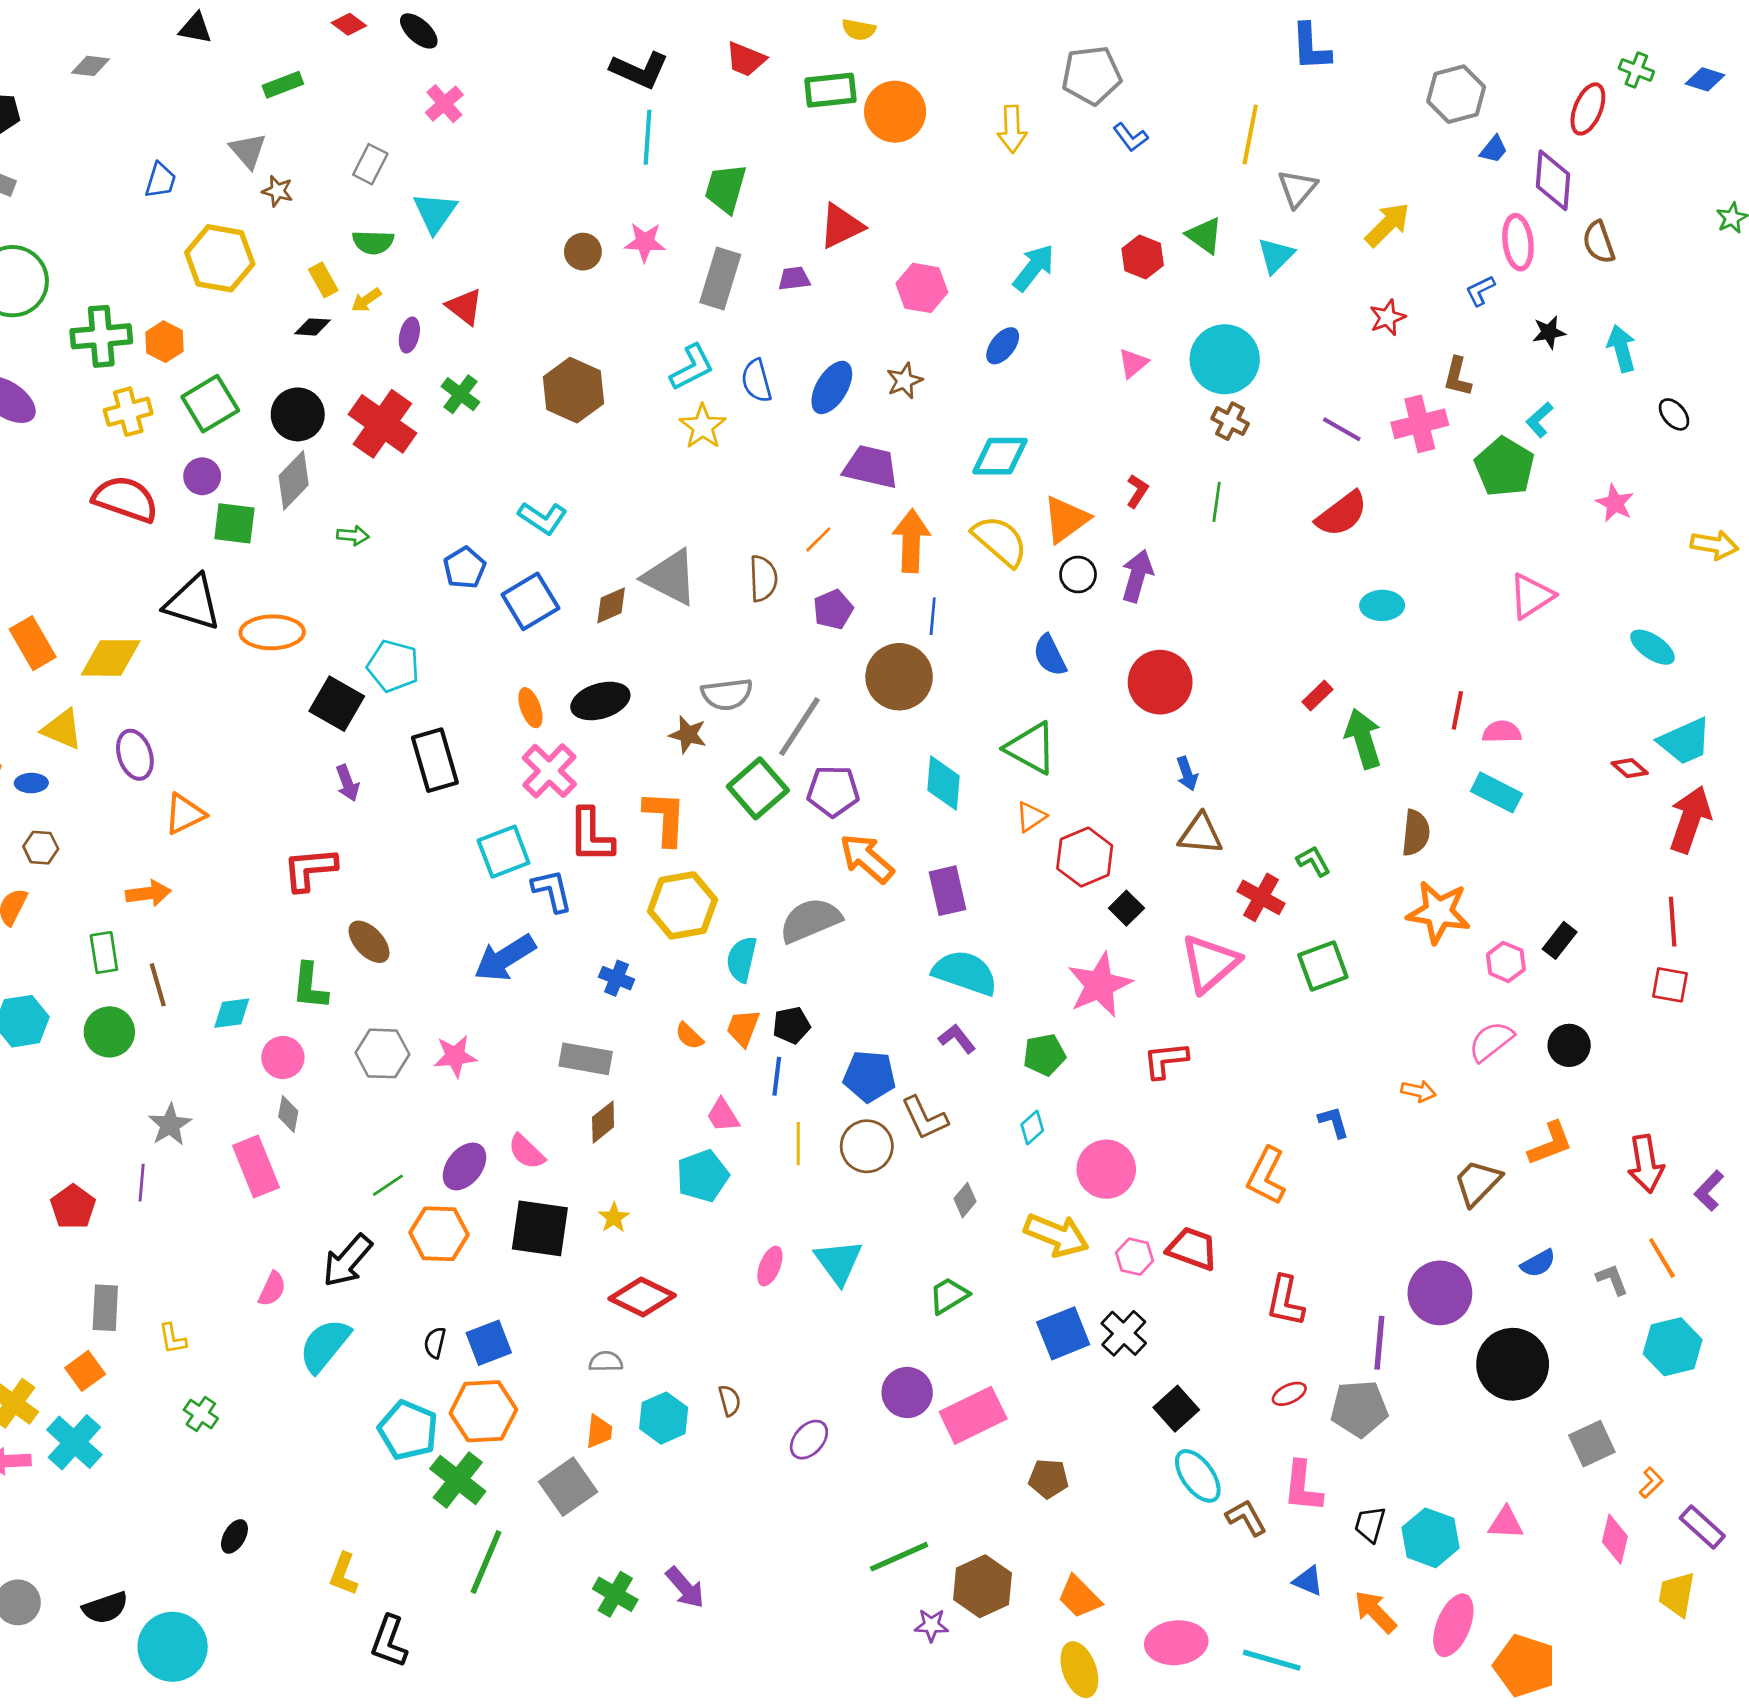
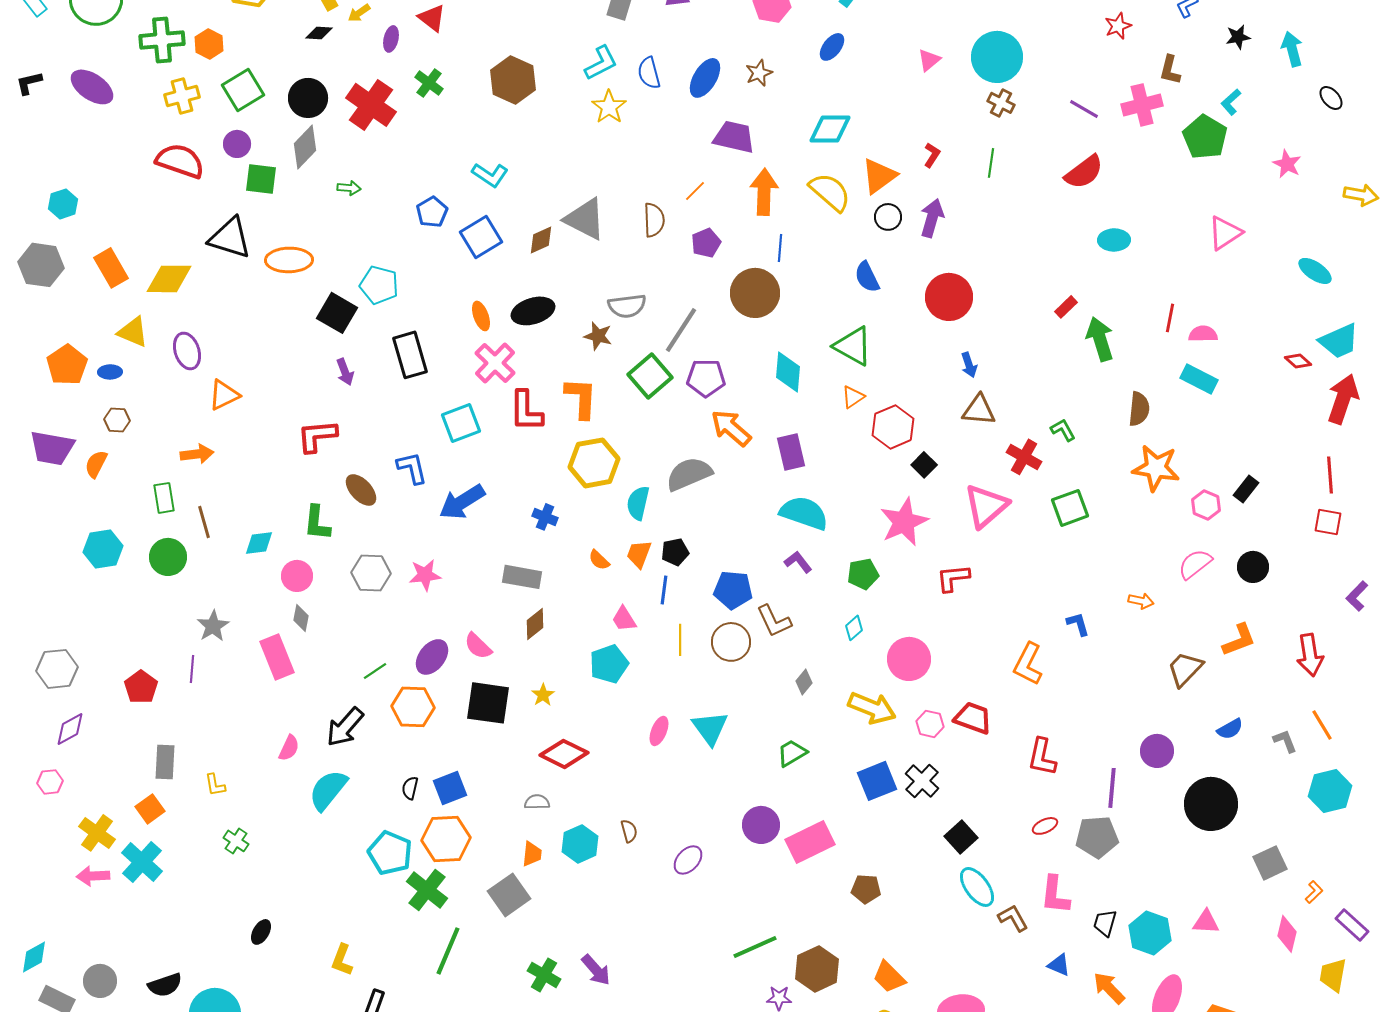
blue L-shape: (552, 891) -> (412, 468), moved
purple L-shape: (1709, 1191) -> (1357, 596), moved
purple circle: (1440, 1293) -> (1157, 751), size x0.7

